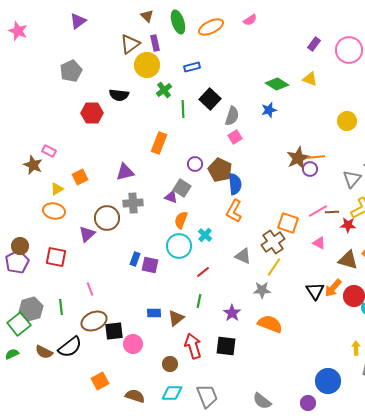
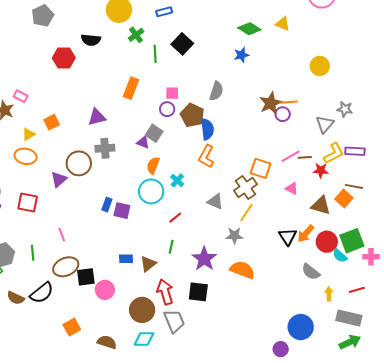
gray semicircle: (232, 116) -> (216, 91), moved
pink square: (235, 137) -> (172, 93), moved, turned 32
purple star: (232, 313) -> (204, 259), size x1.4
brown circle: (170, 364) -> (142, 310), size x1.6
gray trapezoid: (207, 396) -> (174, 321), moved
gray semicircle: (262, 401) -> (311, 272), moved

